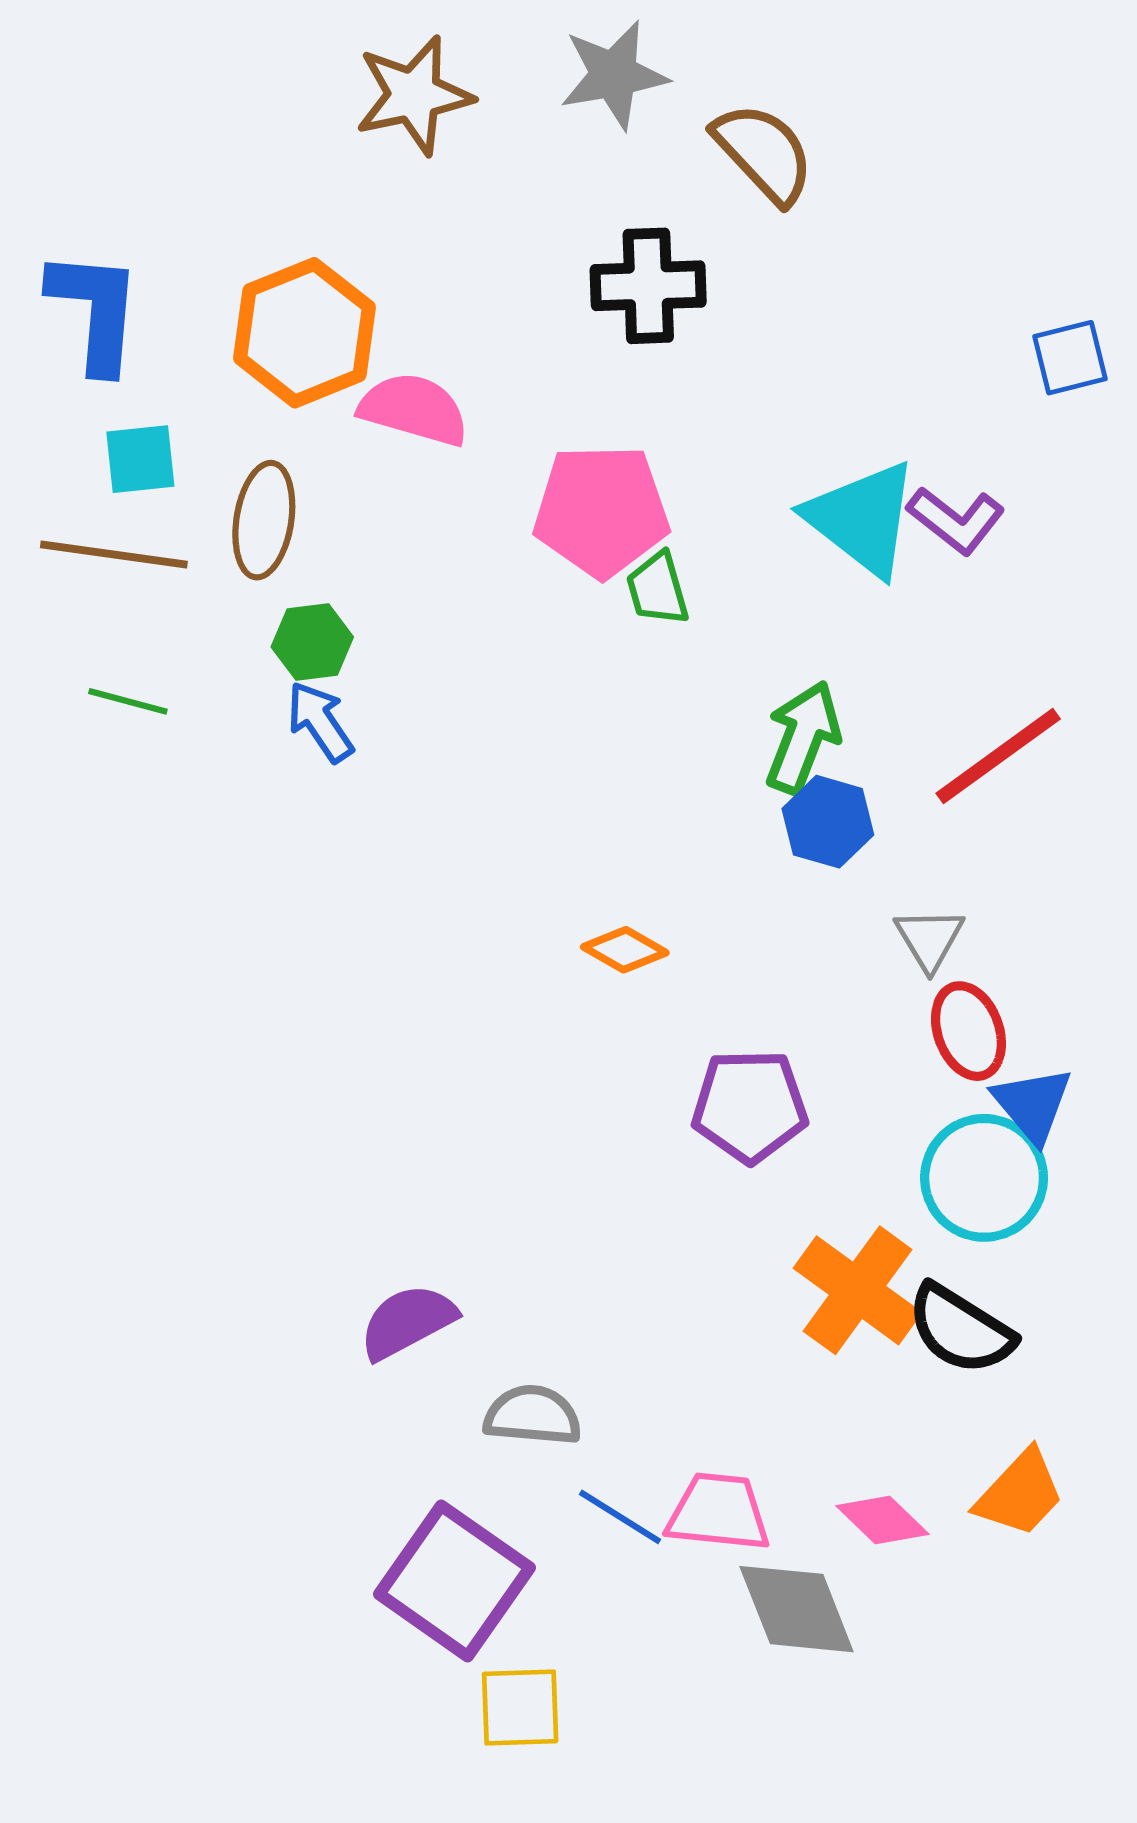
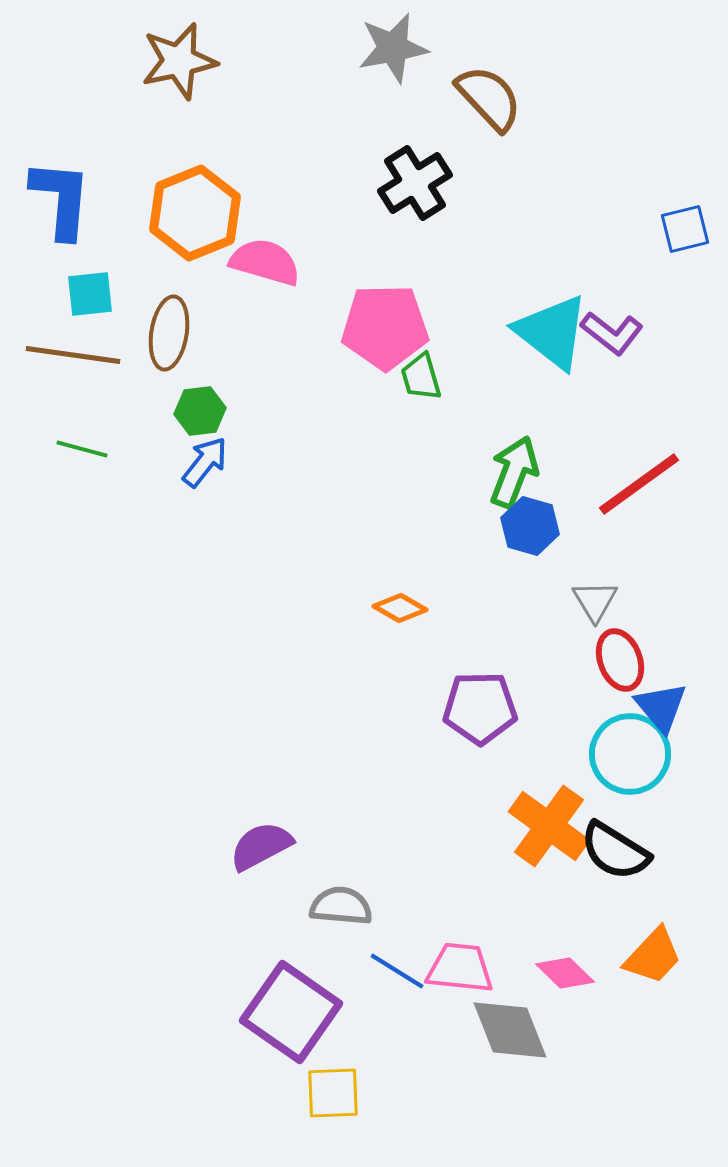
brown star: (414, 95) -> (179, 61), moved
black cross: (648, 286) -> (415, 183), turned -30
blue arrow: (320, 722) -> (205, 462), turned 72

